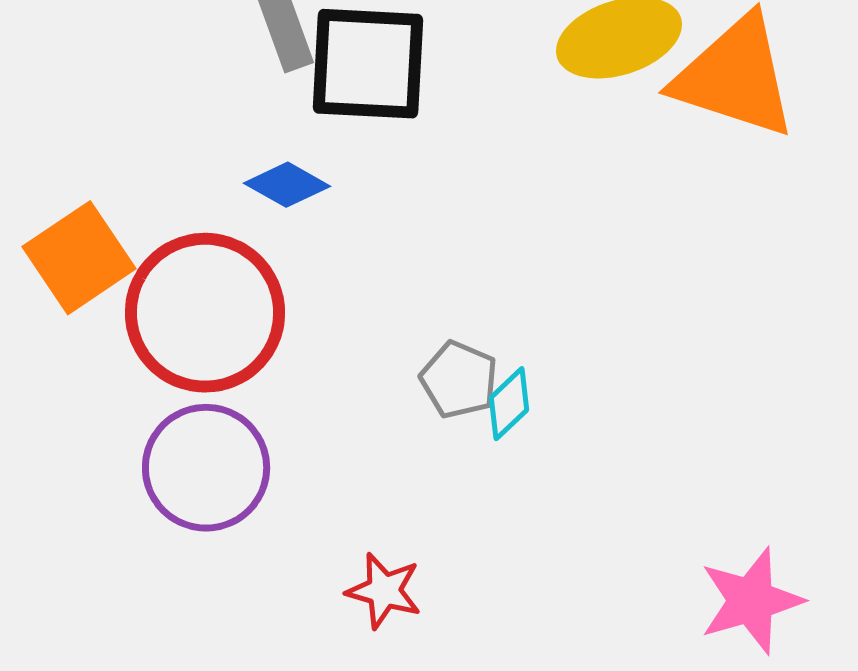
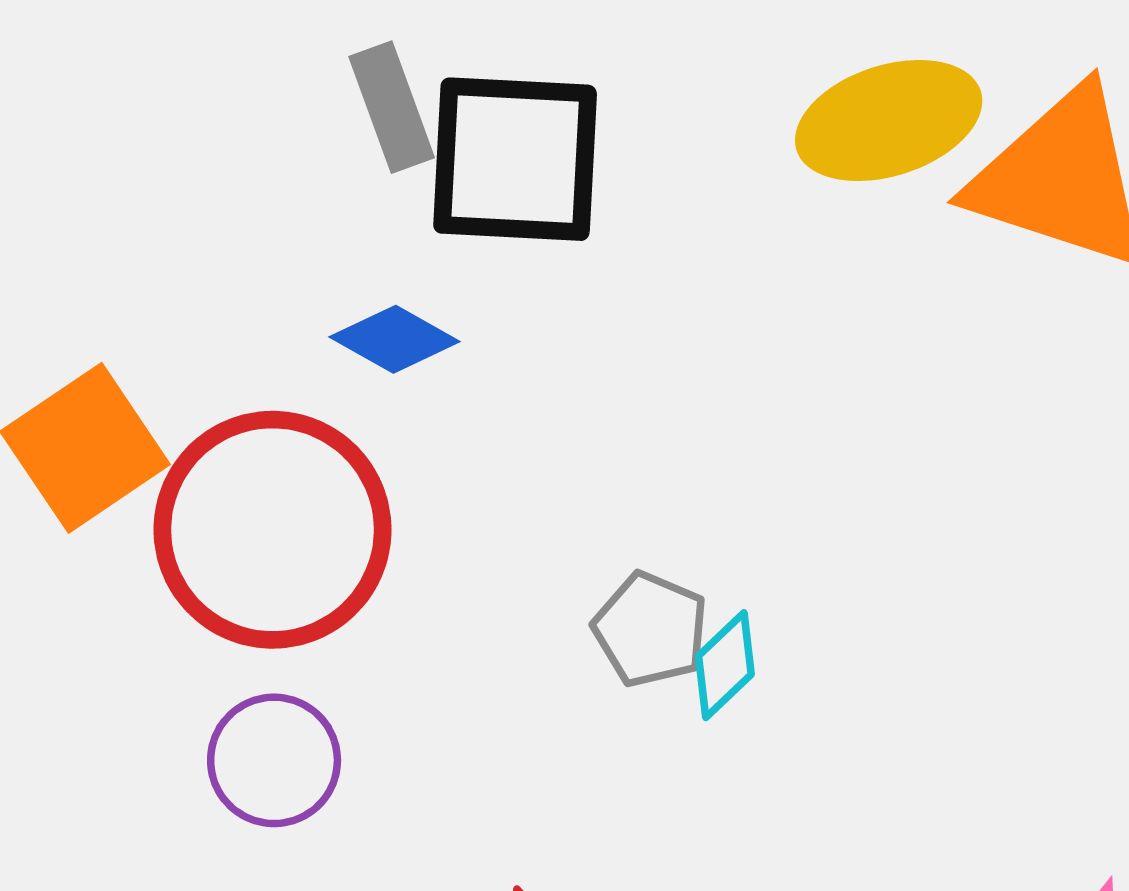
purple circle: (206, 468) -> (274, 760), size x0.7

